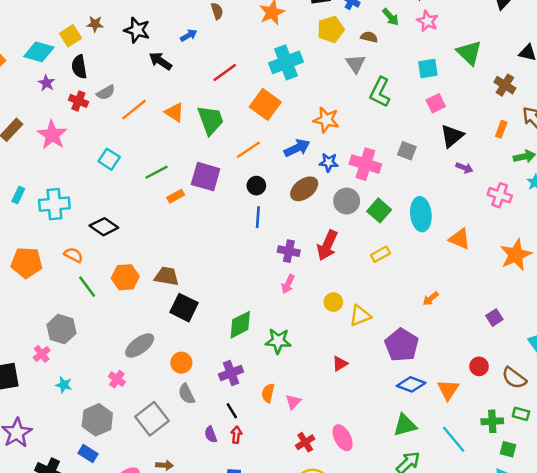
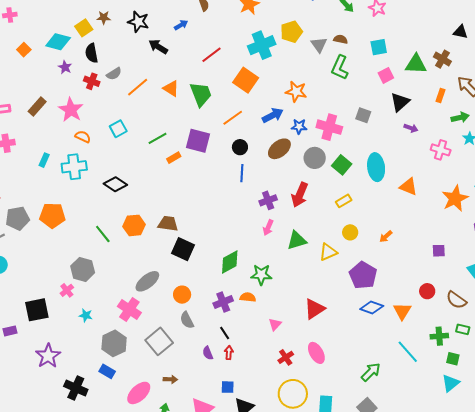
yellow pentagon: (331, 29) -> (291, 32), moved
brown semicircle: (369, 37) -> (341, 39), moved
green triangle: (469, 53) -> (416, 64), moved, turned -40
cyan square: (109, 159) -> (118, 129), turned 30
purple cross: (289, 251) -> (268, 200), turned -30
orange semicircle: (73, 255) -> (83, 137), moved
yellow circle: (333, 302) -> (350, 232), moved
purple square: (494, 318) -> (439, 251), turned 32
red triangle: (340, 364) -> (314, 309), moved, size x1.6
pink cross: (117, 379) -> (129, 310), size x1.6
orange semicircle: (268, 393) -> (248, 297), moved, turned 84
green triangle: (405, 425) -> (297, 240), moved

